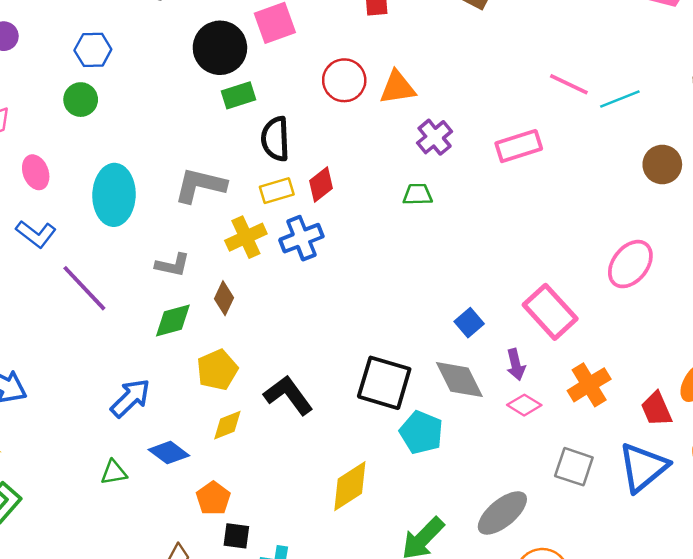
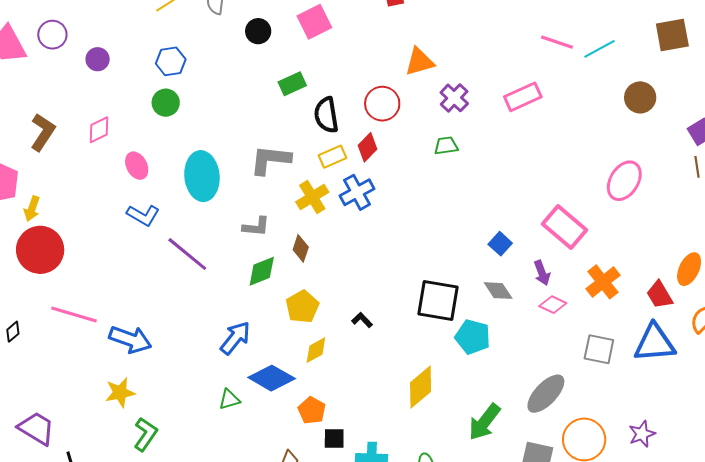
black circle: (220, 48) -> (258, 31), moved, size x0.6
red circle: (344, 80) -> (382, 104), moved
gray diamond: (459, 380) -> (498, 291), size x0.7
black L-shape: (288, 395) -> (362, 320), size x0.5
blue diamond: (169, 453) -> (272, 378), size x1.4
blue triangle: (643, 467) -> (655, 343), turned 42

